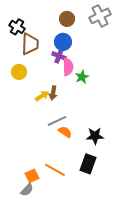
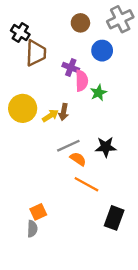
blue circle: (63, 42) -> (102, 51), moved
yellow circle: (19, 72) -> (23, 108), moved, size x1.5
black star: (95, 136) -> (106, 147), moved
black rectangle: (88, 164) -> (114, 218), moved
orange line: (55, 170) -> (86, 184), moved
gray semicircle: (27, 190) -> (32, 229), turned -40

